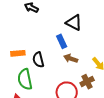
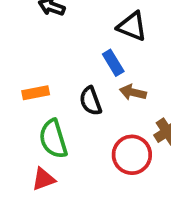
black semicircle: (38, 60) -> (91, 101), moved

